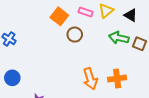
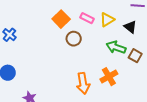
orange cross: (117, 78) -> (109, 77), moved, turned -30

